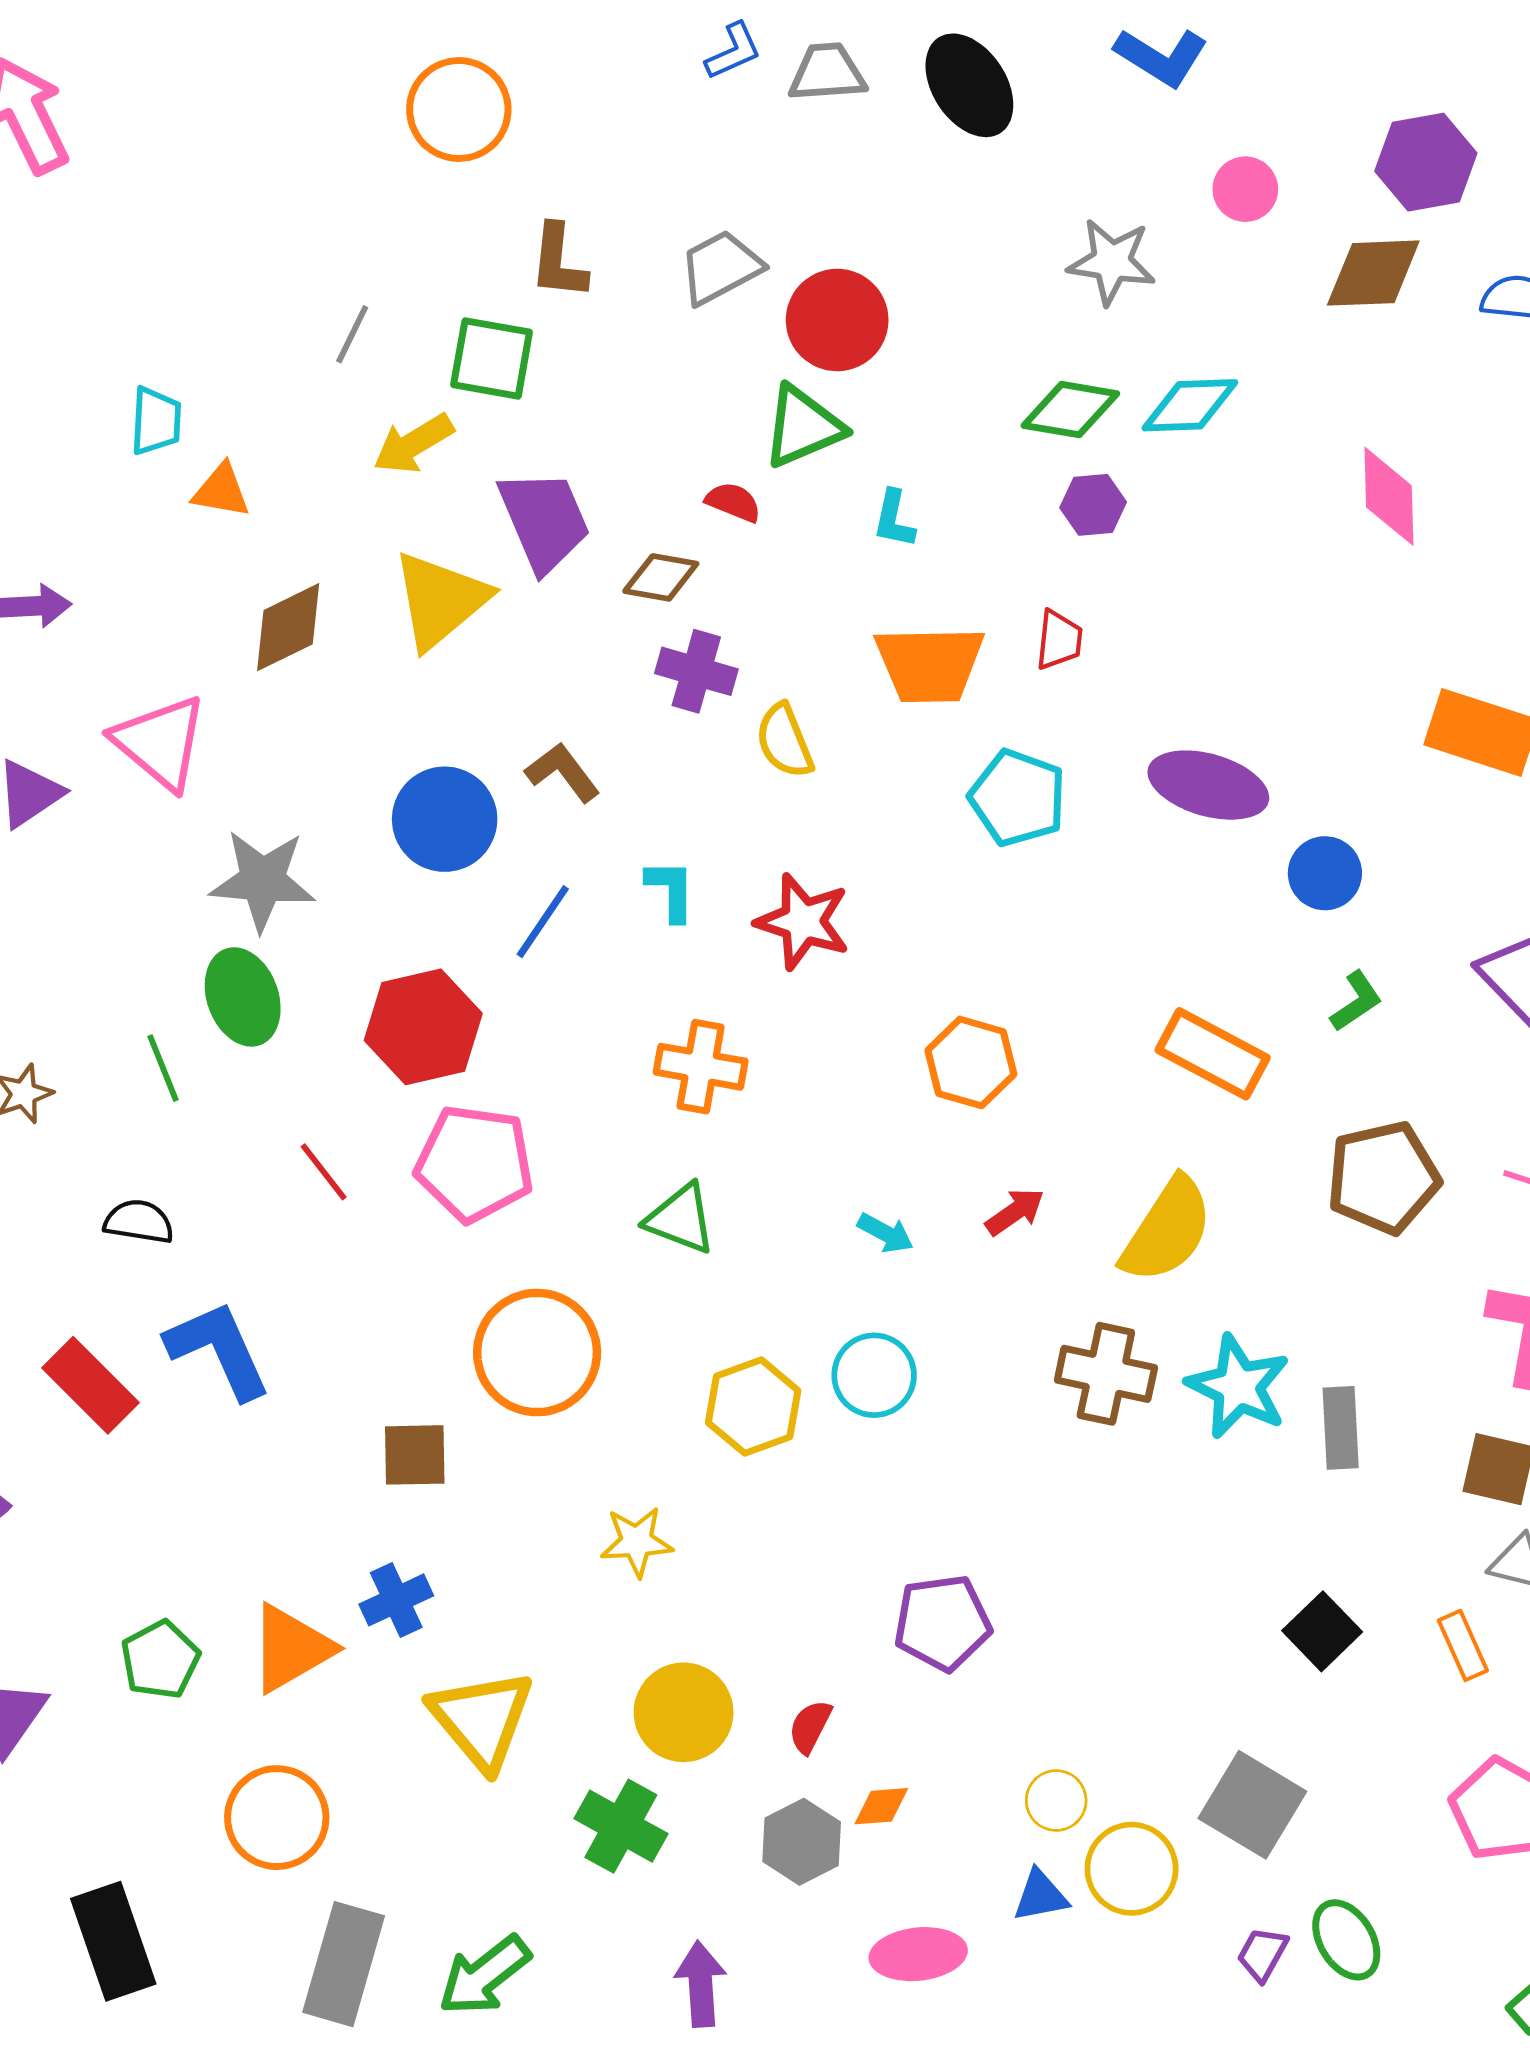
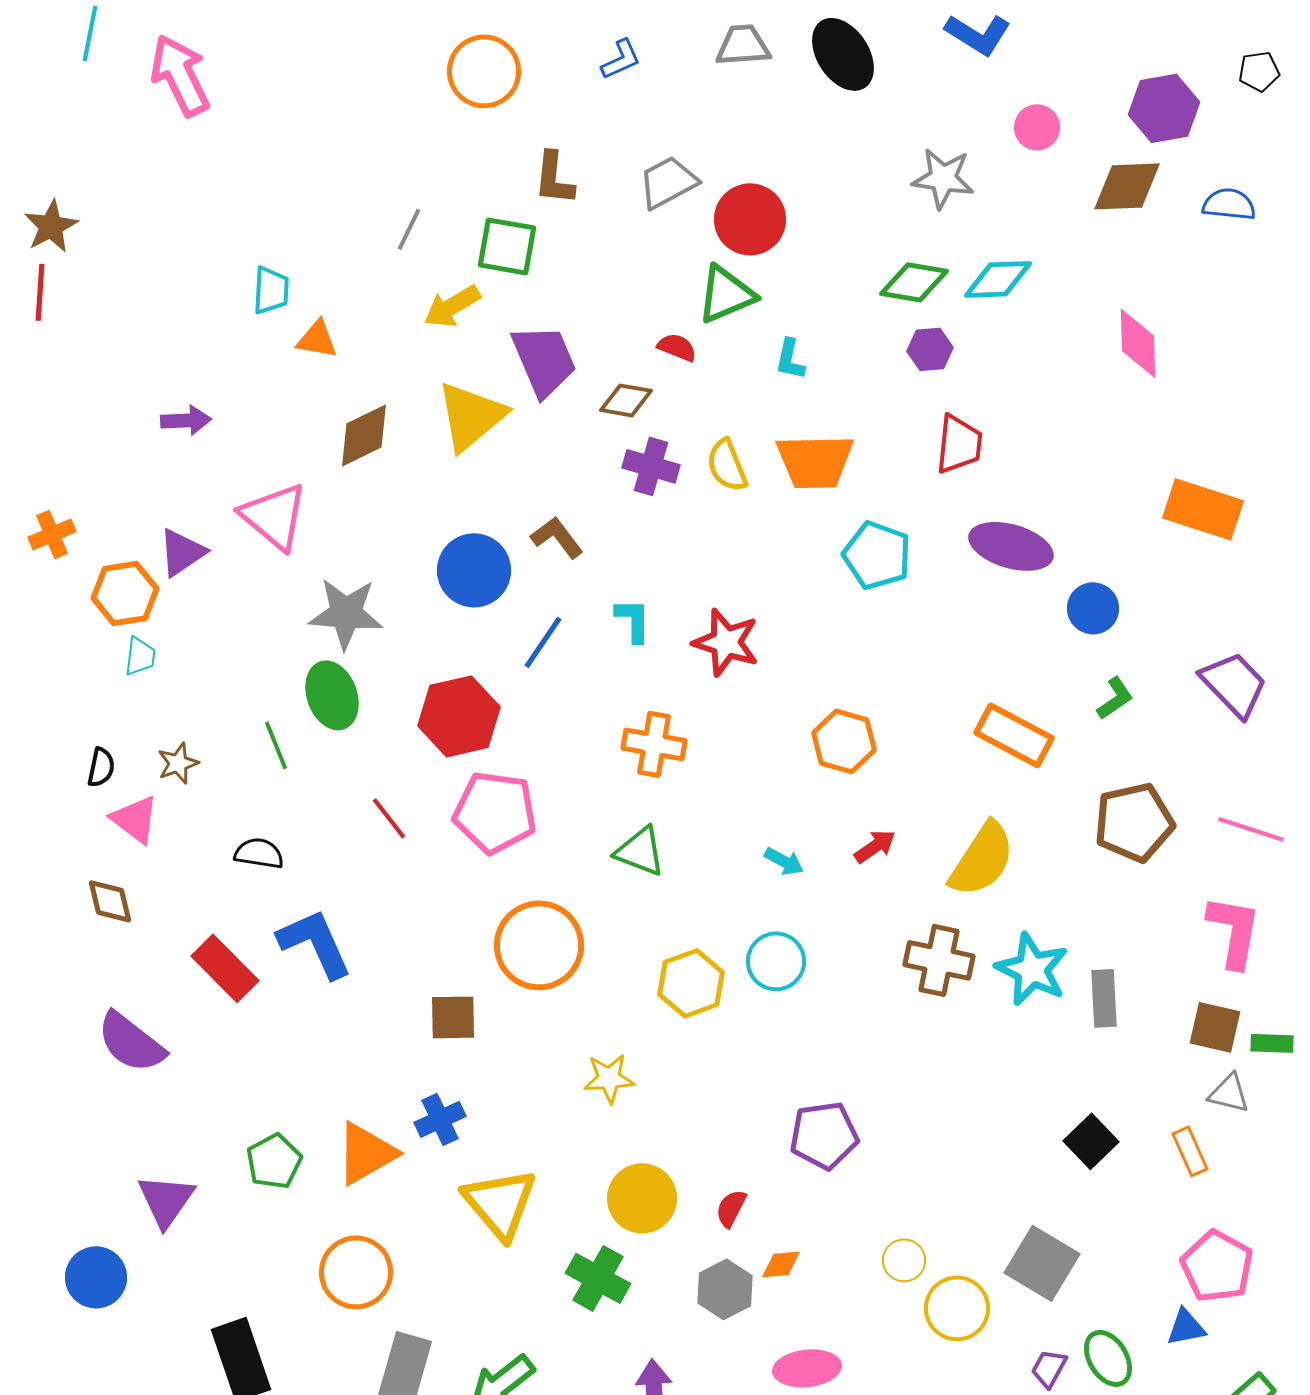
blue L-shape: (733, 51) -> (621, 59), moved
red trapezoid: (1059, 640) -> (959, 444), moved, size x1.4
yellow semicircle: (785, 741) -> (727, 465), moved
blue triangle: (1041, 1896) -> (1186, 1327), moved

